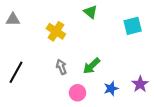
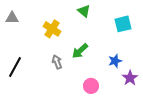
green arrow: (92, 66) -> (80, 51), moved
blue star: (111, 88) -> (115, 61), moved
pink circle: (78, 93) -> (91, 86), moved

